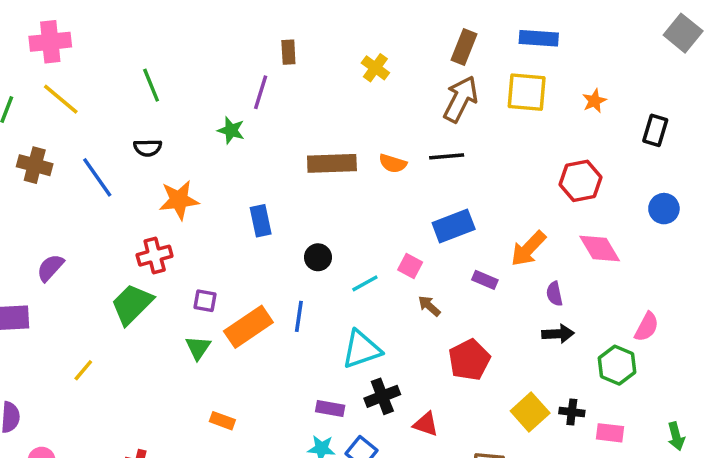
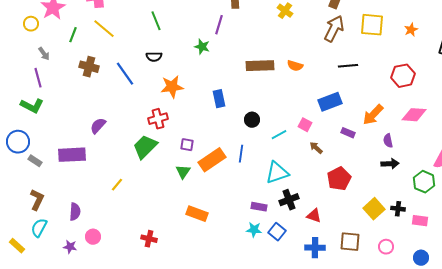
black line: (447, 156) -> (348, 66), moved
pink diamond: (600, 249) -> (414, 115), turned -55
orange rectangle: (222, 421) -> (197, 214), size x1.5

